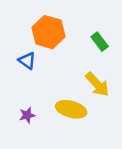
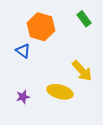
green rectangle: (100, 42) -> (84, 19), moved

